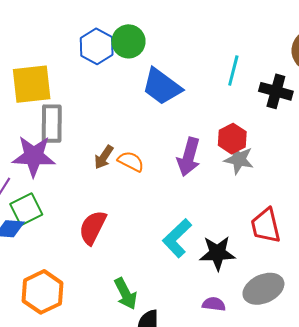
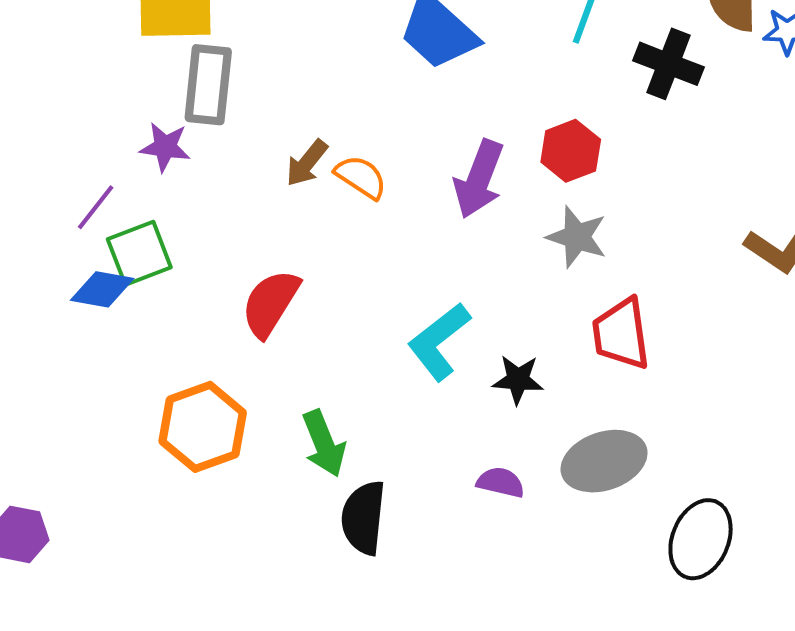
purple star: (34, 156) -> (165, 147), size x0.6
gray star: (239, 159) -> (577, 237), moved
black star: (217, 253) -> (518, 380), size x0.7
orange hexagon: (42, 292) -> (203, 427), moved

